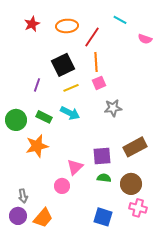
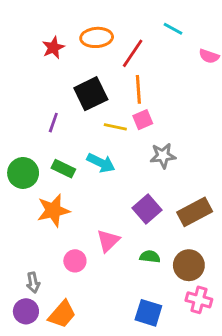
red star: (32, 24) -> (53, 48), moved
yellow line: (71, 88) -> (115, 127), moved, turned 35
purple square: (102, 156) -> (147, 209), moved, turned -36
pink circle: (62, 186) -> (75, 261), moved

